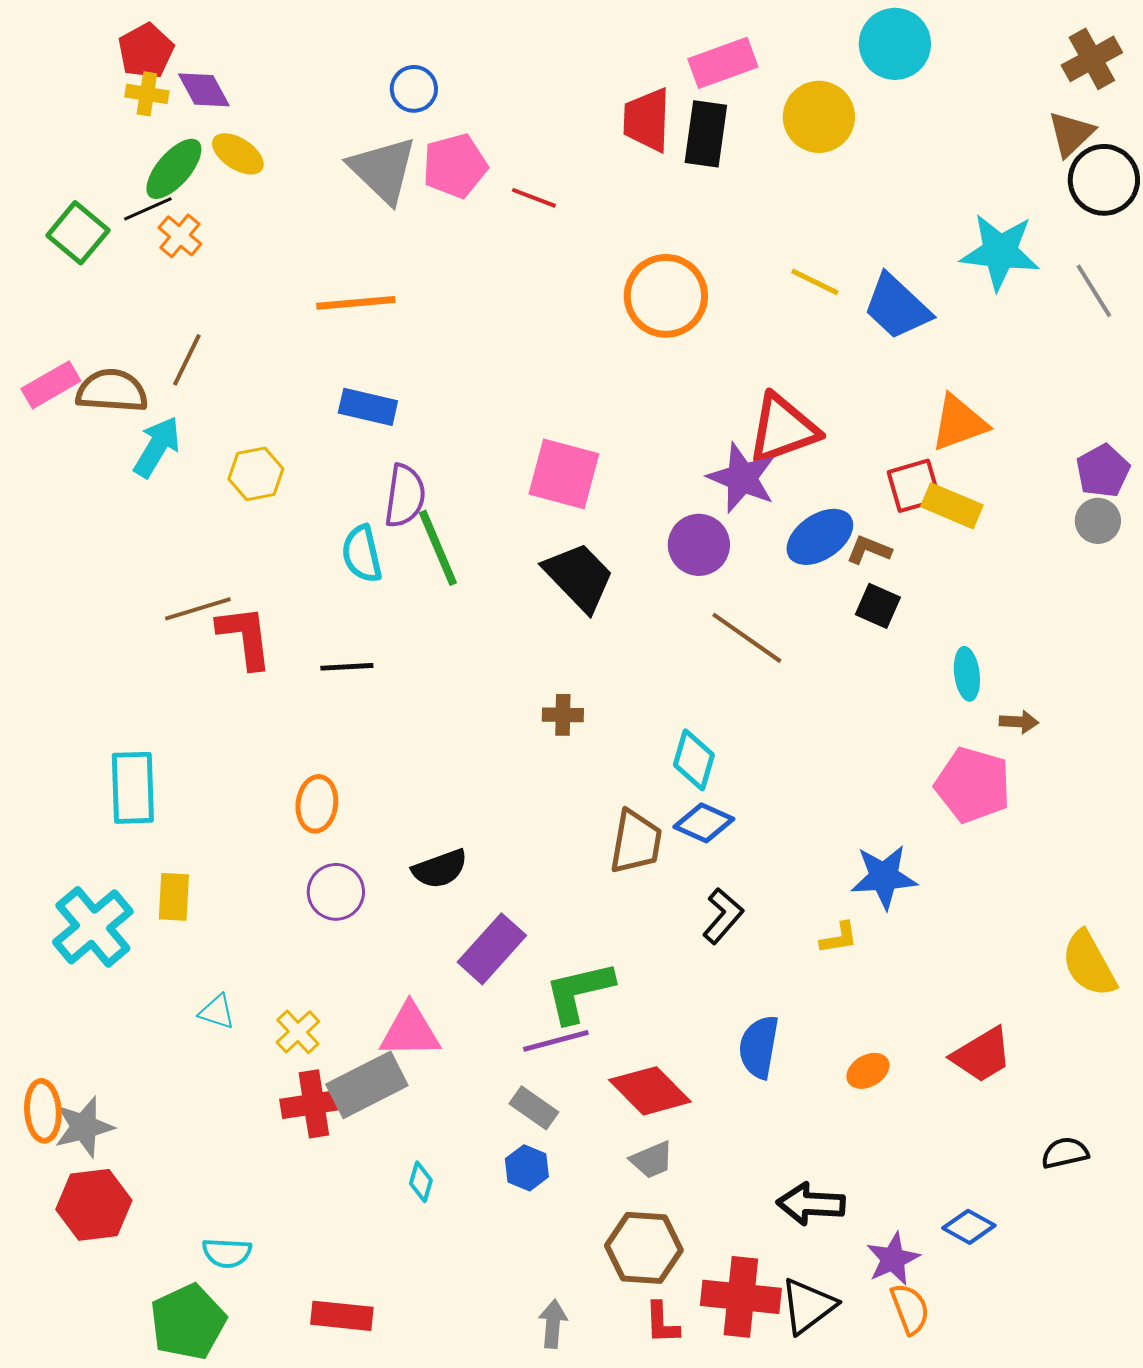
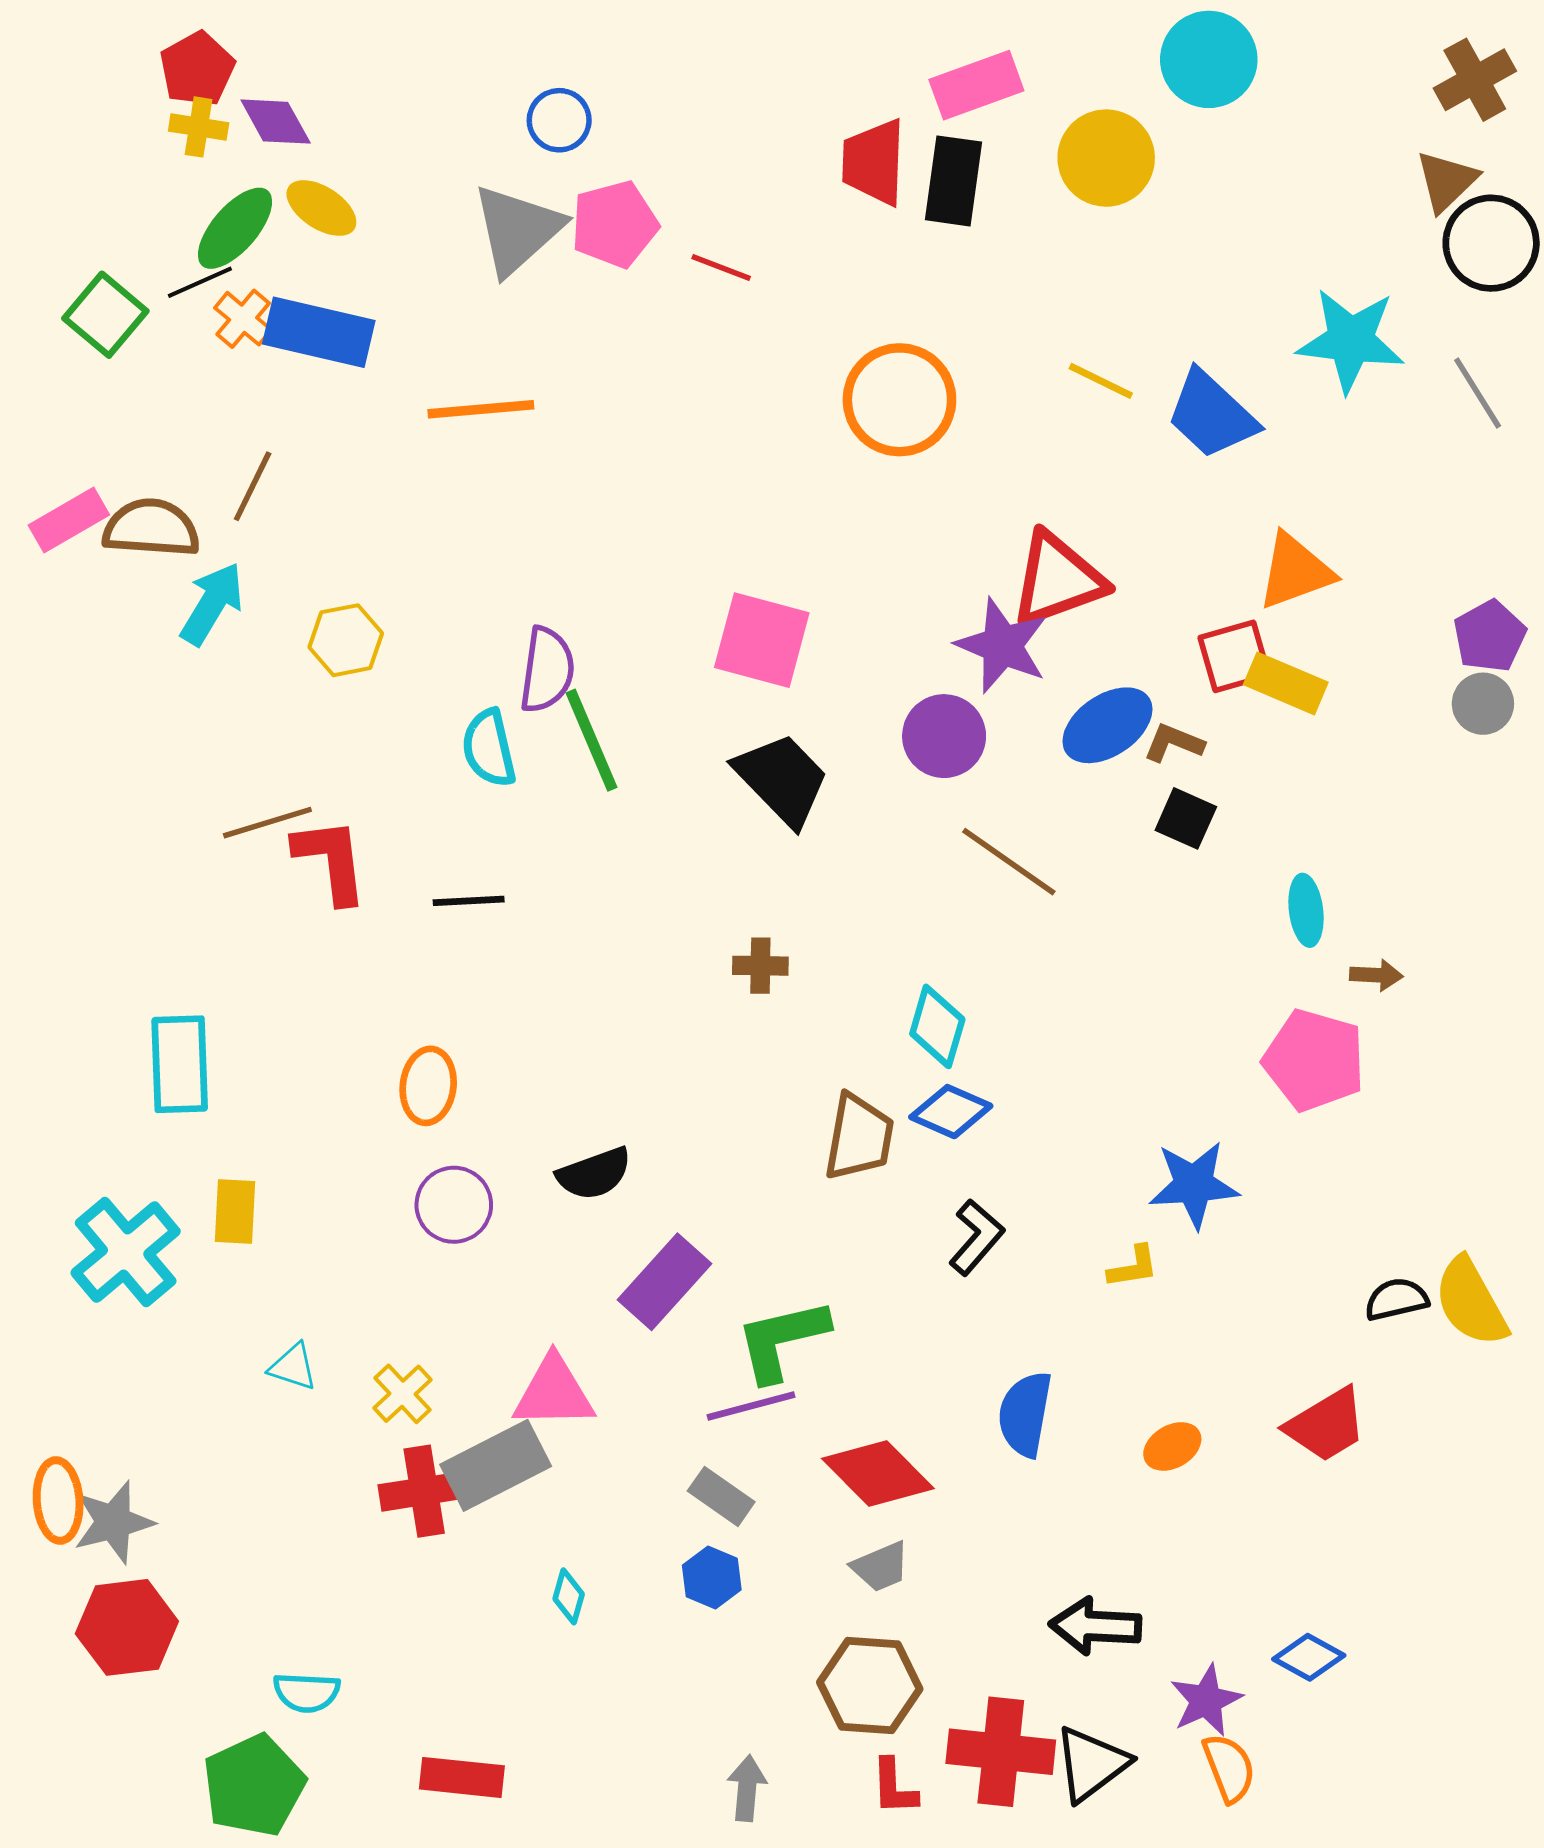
gray triangle: (383, 170) -> (517, 230), turned 34
blue rectangle: (368, 407) -> (319, 332), moved, size x1.4
black semicircle: (1065, 1153) -> (1397, 1299), moved

